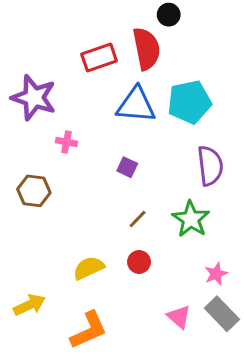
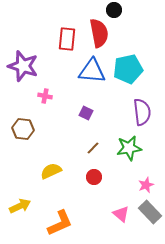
red rectangle: (99, 58) -> (67, 39), turned -65
green star: (191, 219) -> (129, 148), turned 30
yellow semicircle: (89, 268) -> (51, 171), moved

